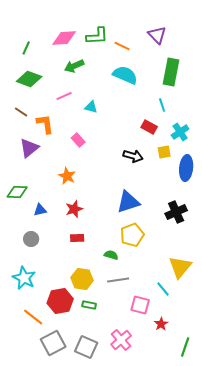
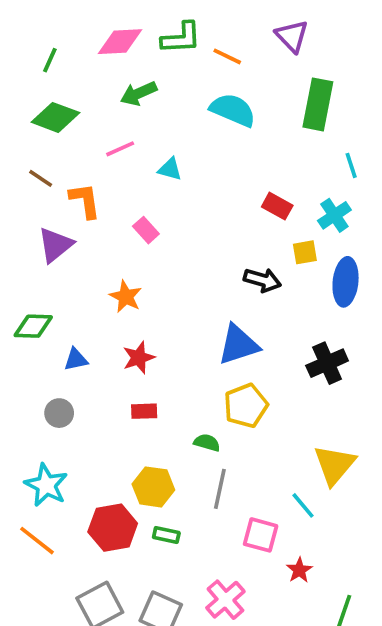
cyan line: (162, 105) -> (351, 165), moved
black arrow: (133, 156) -> (262, 280), moved
gray line: (118, 280) -> (220, 489), turned -70
orange line: (33, 317) -> (37, 541), moved

